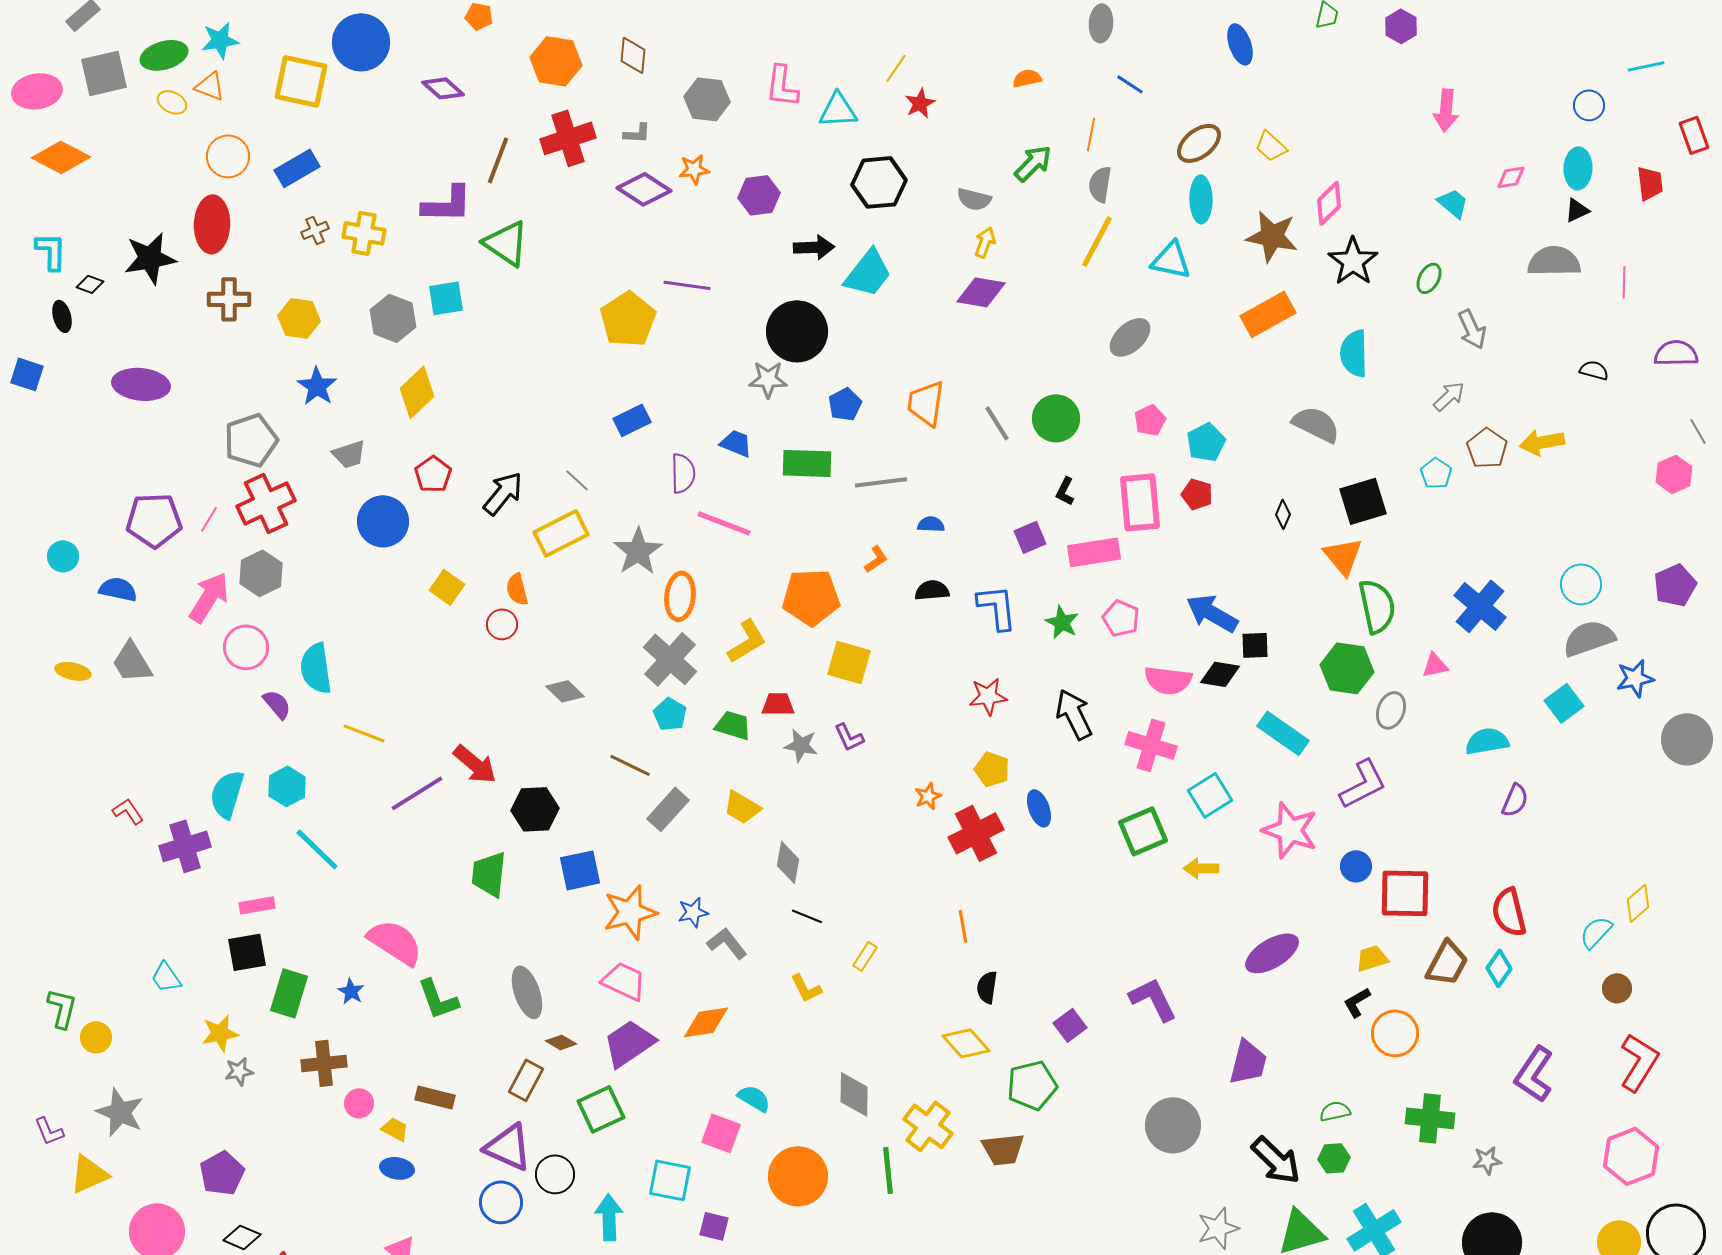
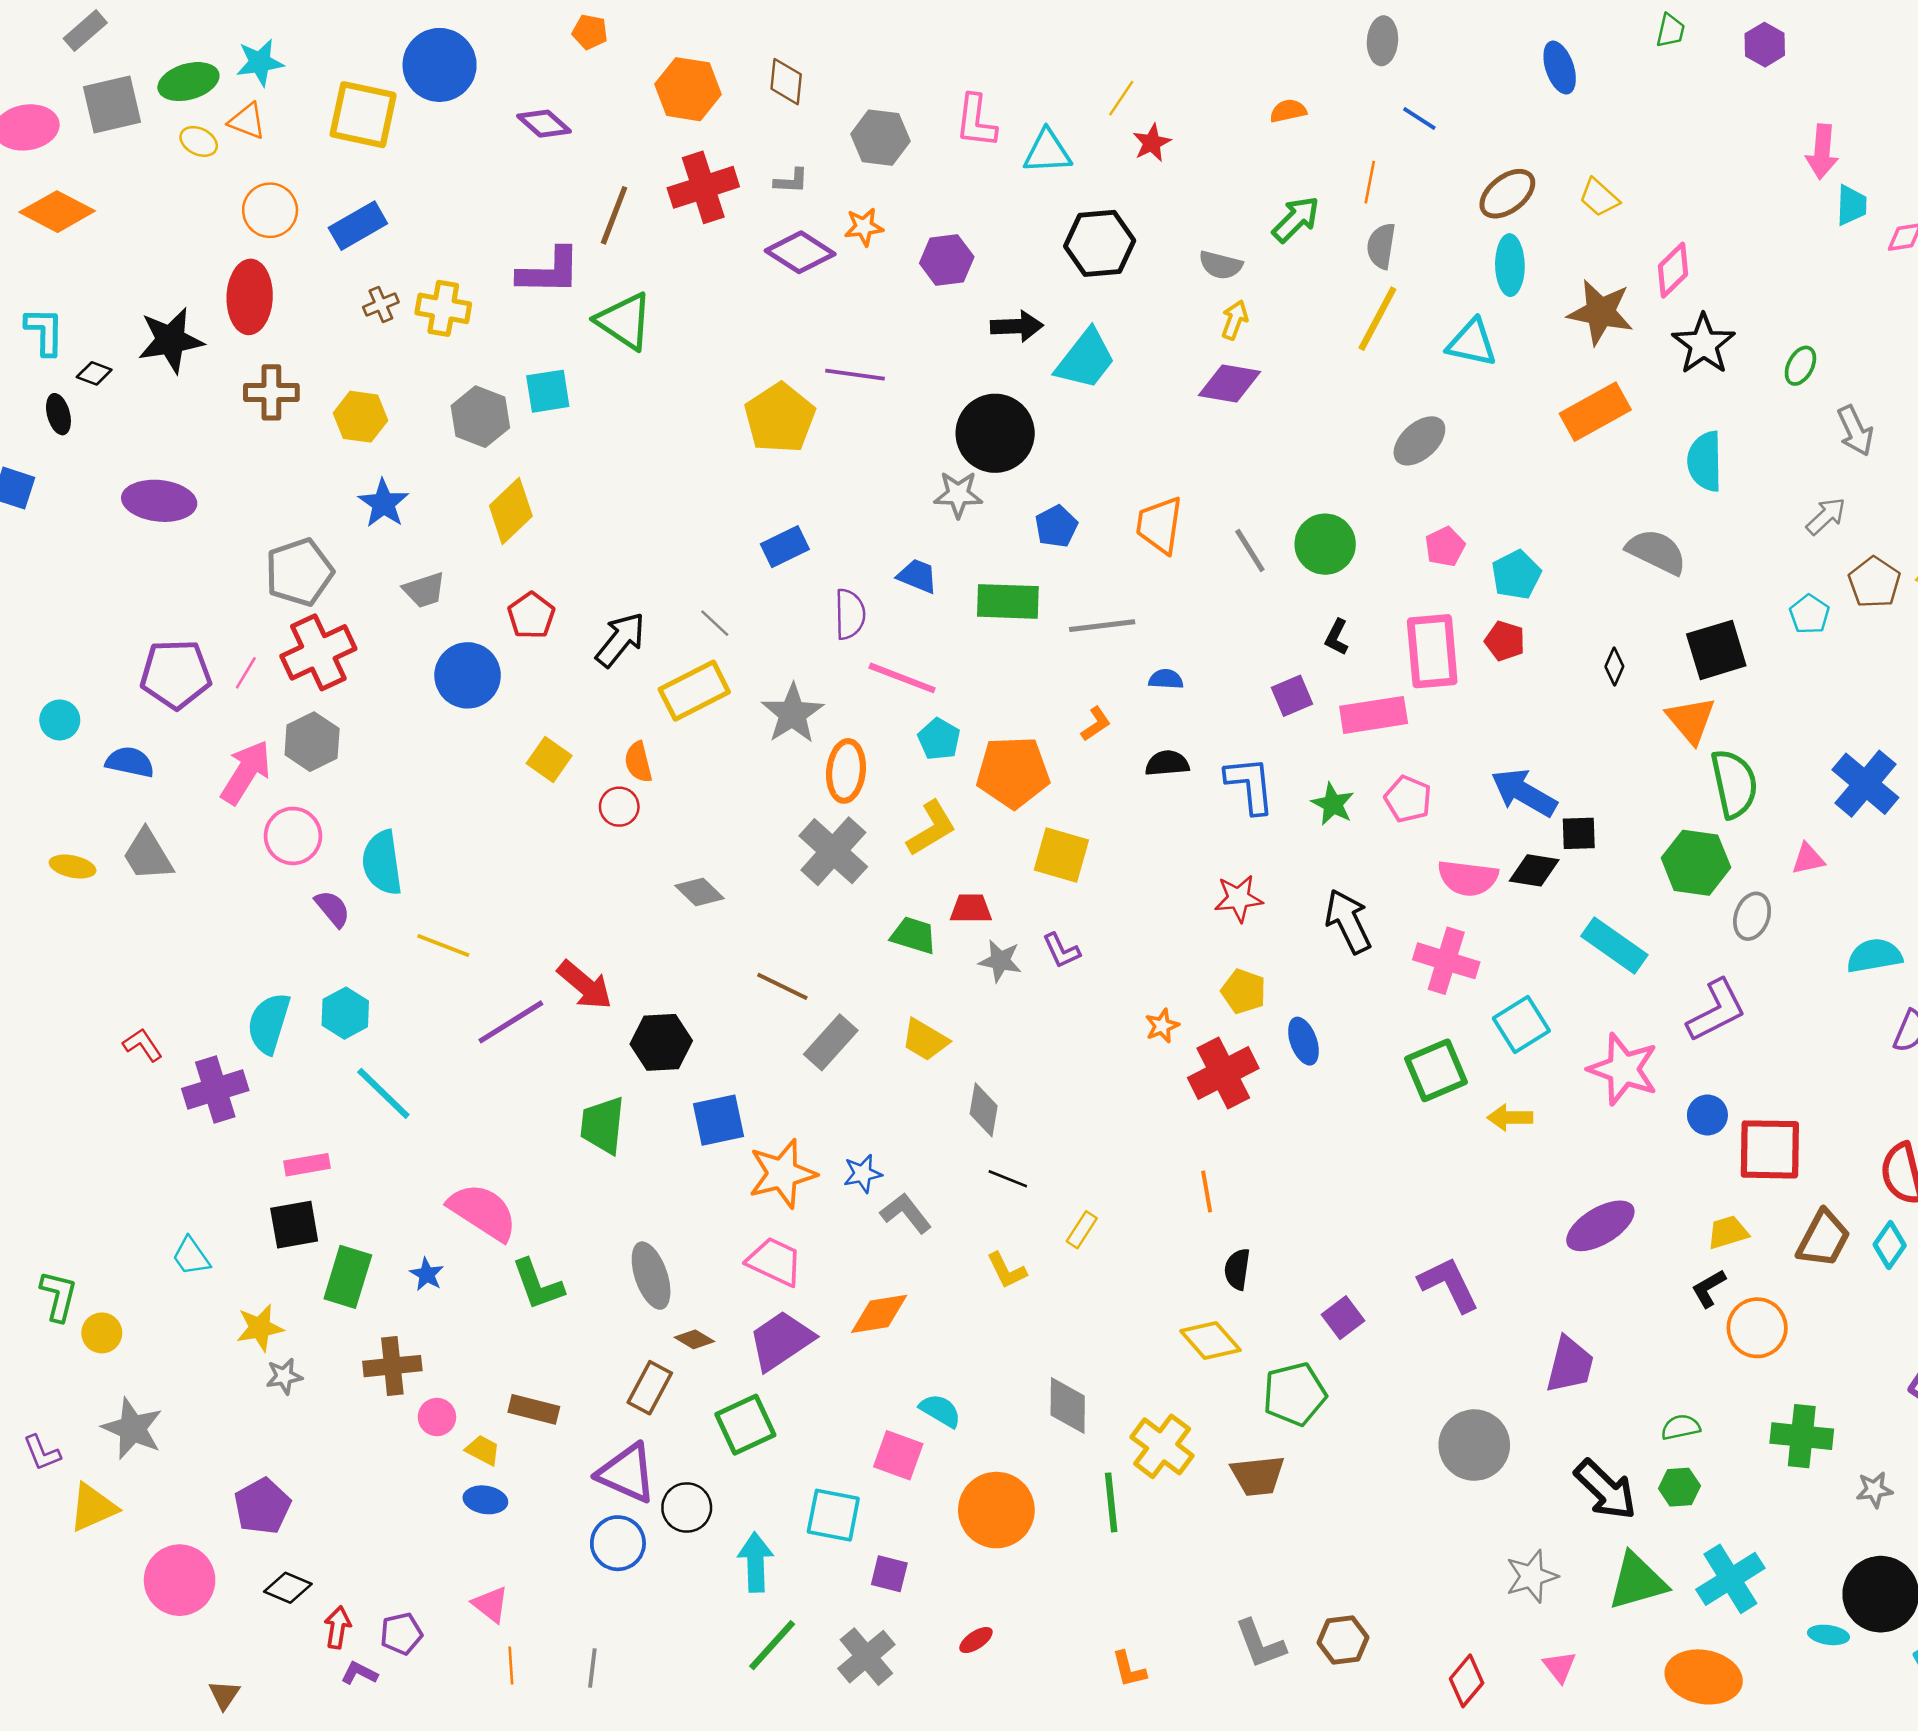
cyan trapezoid: (1453, 203) -> (1851, 205), moved, turned 52
cyan pentagon: (670, 714) -> (939, 739), moved

